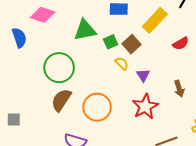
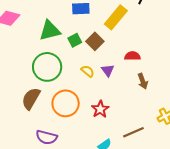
red semicircle: (181, 44) -> (132, 56), moved, turned -147
yellow semicircle: (122, 63) -> (88, 71), moved
green circle: (59, 68) -> (47, 67), moved
red star: (145, 107) -> (100, 109), moved, size x0.7

